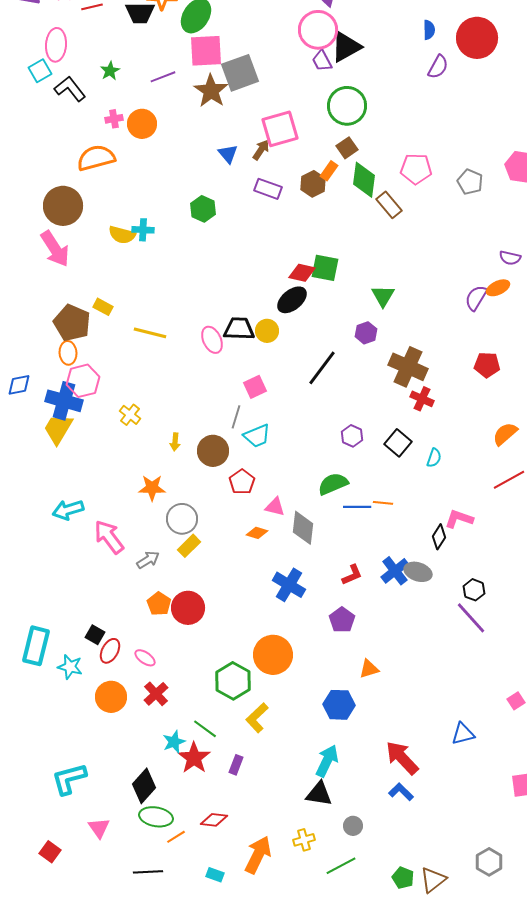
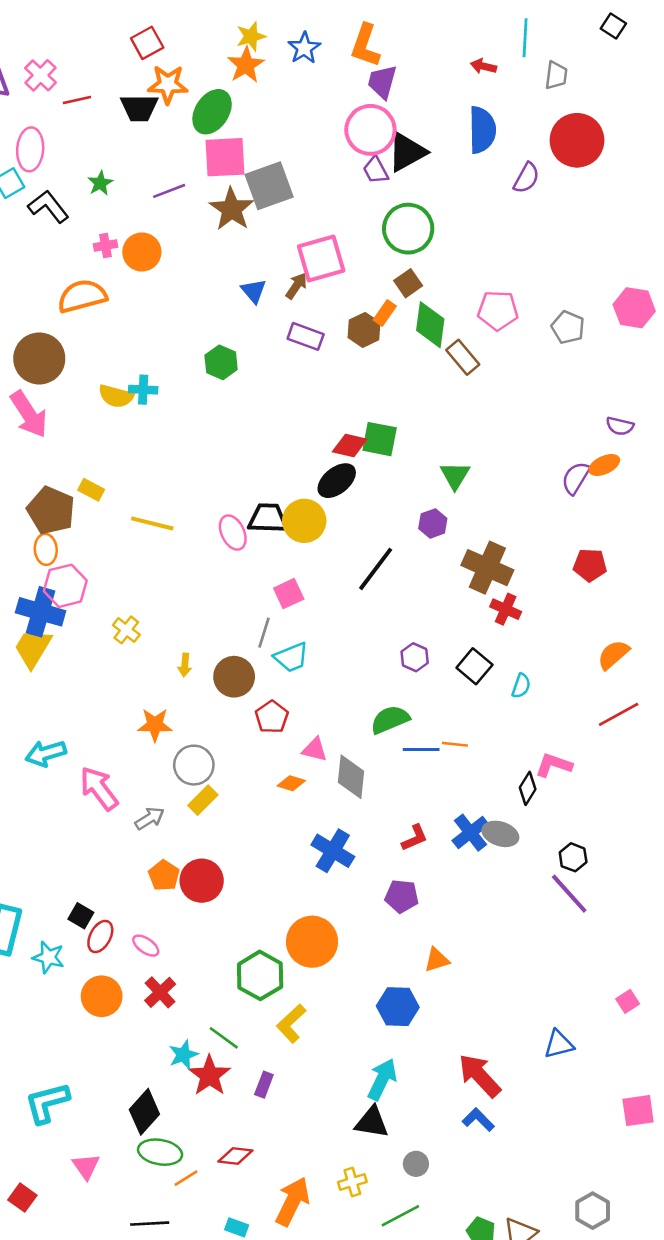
blue semicircle: (429, 30) -> (482, 130), moved, size x1.8
yellow circle: (267, 331) -> (304, 521), size x1.4
purple pentagon: (342, 620) -> (402, 896), turned -30

